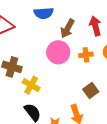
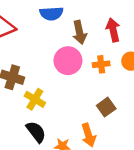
brown arrow: (67, 28) -> (80, 32), turned -42

